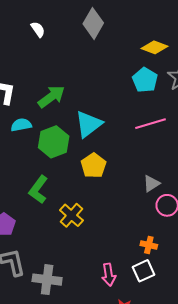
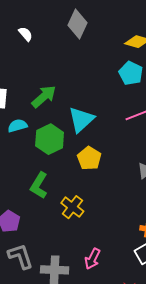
pink arrow: (109, 275) -> (92, 259), moved, turned 40

